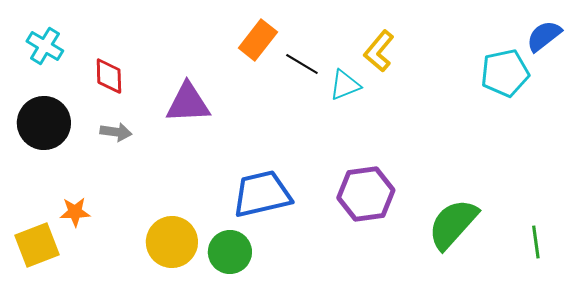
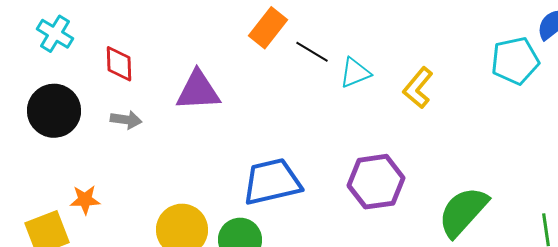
yellow L-shape: (379, 51) -> (418, 88), moved

